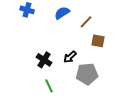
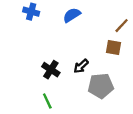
brown line: (86, 22) -> (122, 26), moved
green line: (49, 86) -> (47, 101), moved

